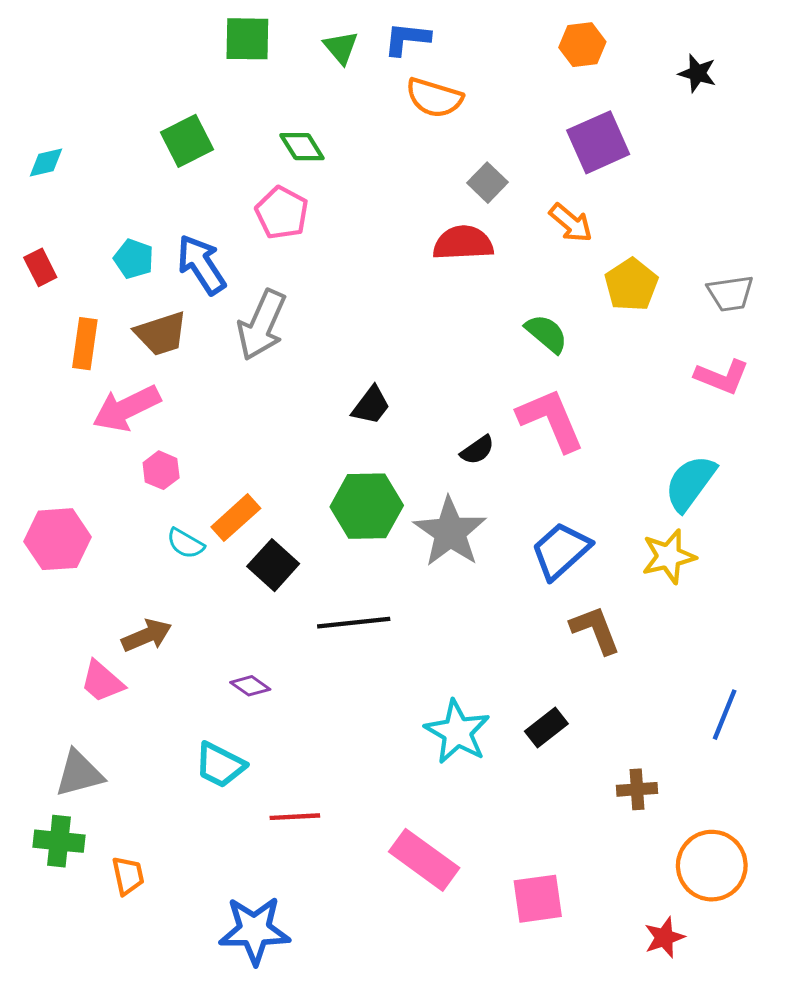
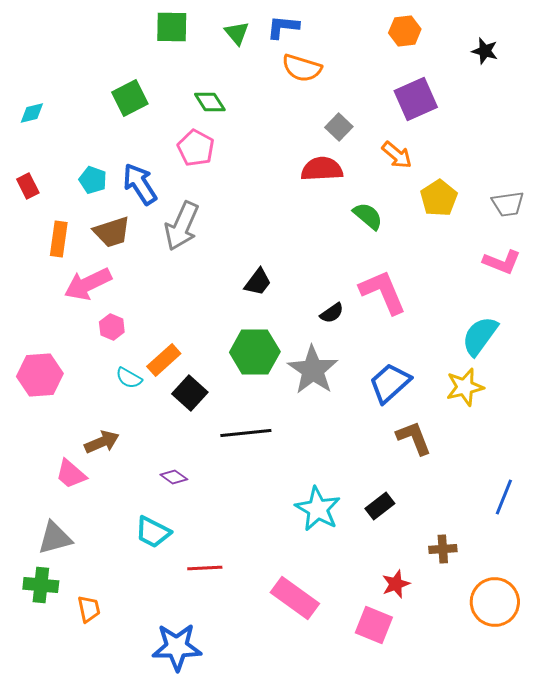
green semicircle: (546, 334) -> (368, 216), moved
pink square: (538, 899) -> (374, 625), turned 30
red star: (664, 937) -> (396, 584), moved

